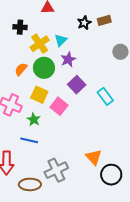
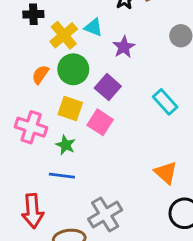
cyan triangle: (61, 40) -> (93, 27), turned -48
purple star: (68, 59) -> (124, 47), moved
purple square: (77, 85) -> (108, 87), moved
orange triangle: (94, 157) -> (166, 173), moved

